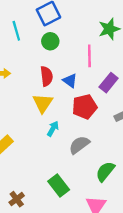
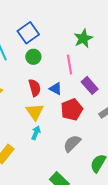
purple rectangle: (109, 83) -> (90, 85), turned -72
cyan arrow: (53, 129) -> (36, 133), moved

